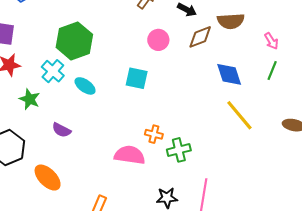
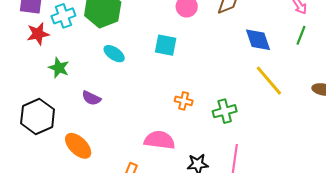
cyan cross: (53, 71) -> (63, 16), moved, turned 30
green cross: (179, 150) -> (225, 111), moved
pink semicircle: (130, 155) -> (159, 140), moved

